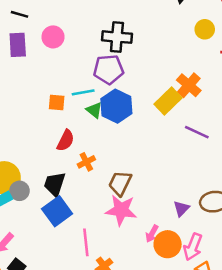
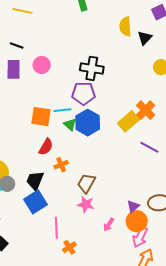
orange square: (57, 103) -> (41, 117), size x1.5
pink star: (121, 210) -> (86, 204), size x0.7
orange circle: (168, 244) -> (137, 221), moved

